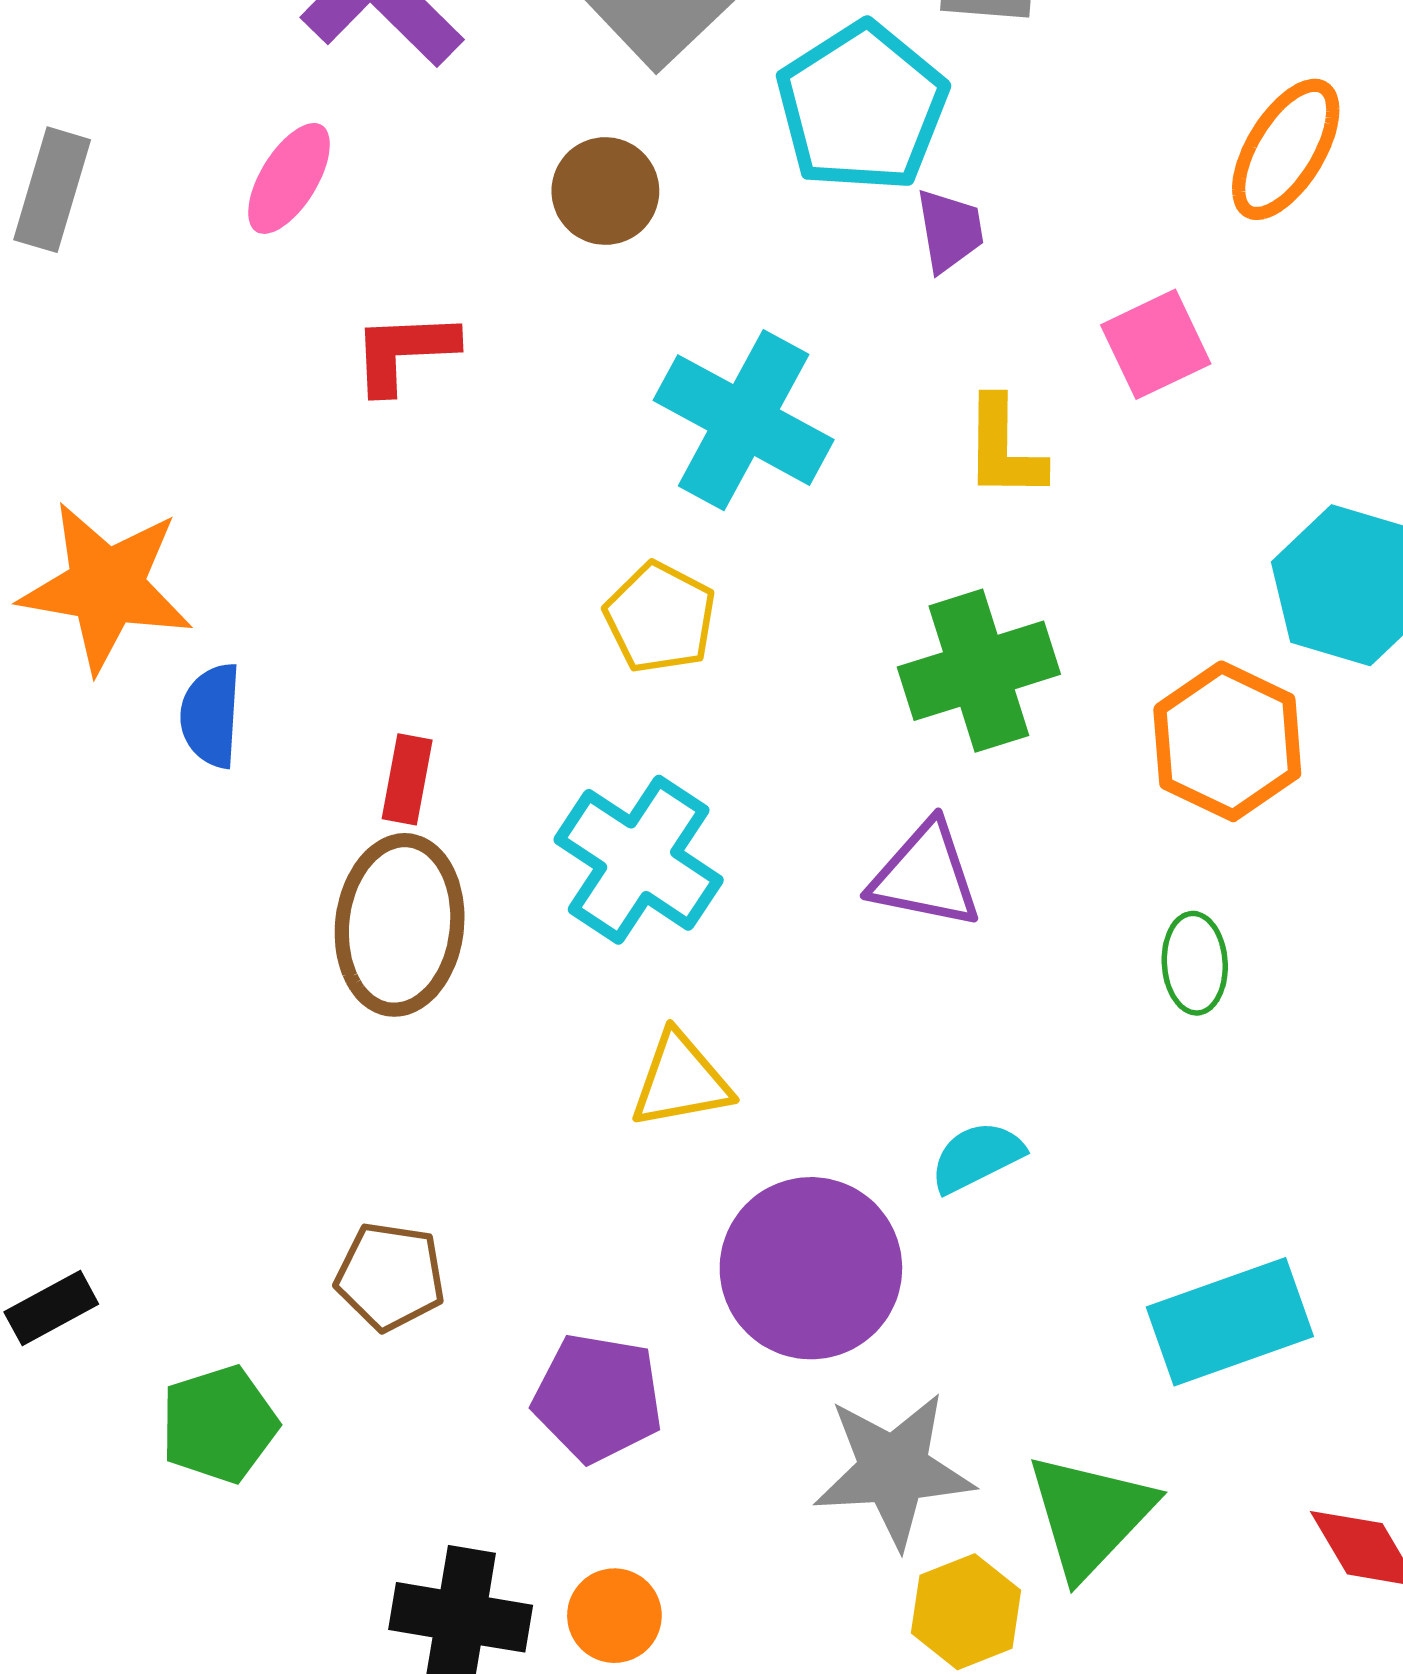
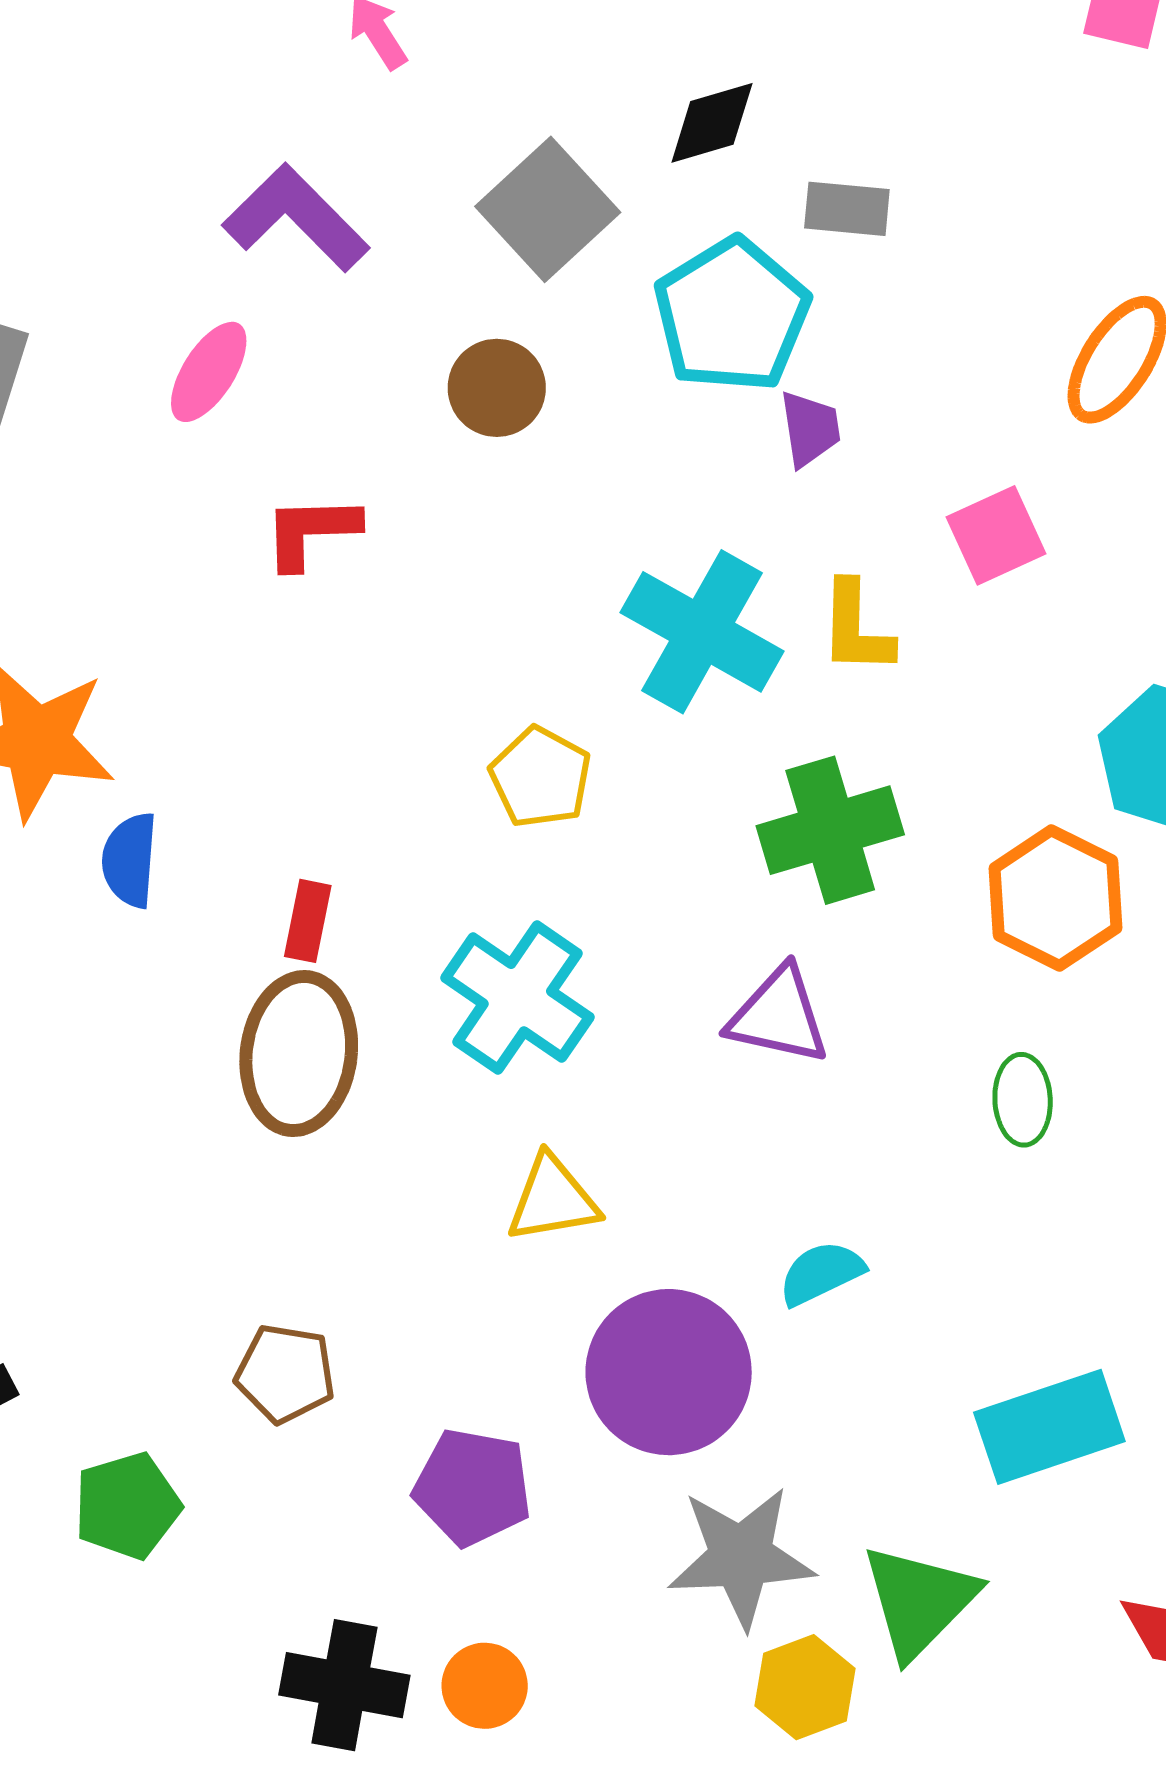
cyan cross: (744, 420) -> (702, 632), moved

